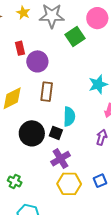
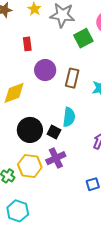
purple circle: (37, 61) -> (45, 70), moved
brown rectangle: (47, 92) -> (72, 78), moved
yellow hexagon: (69, 184) -> (30, 166), moved

